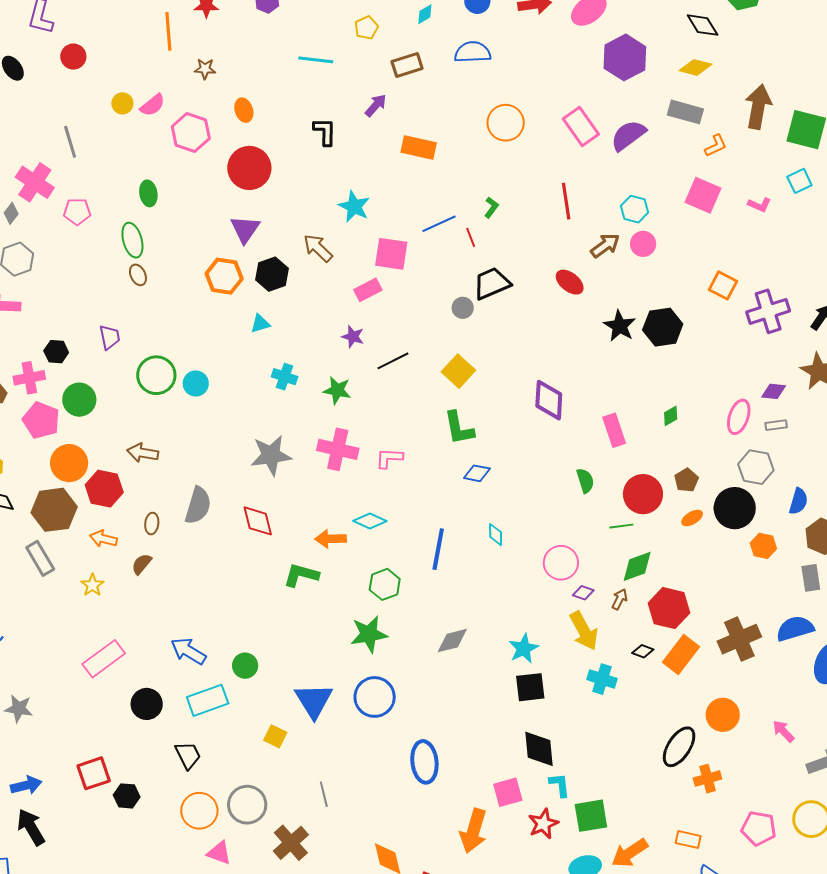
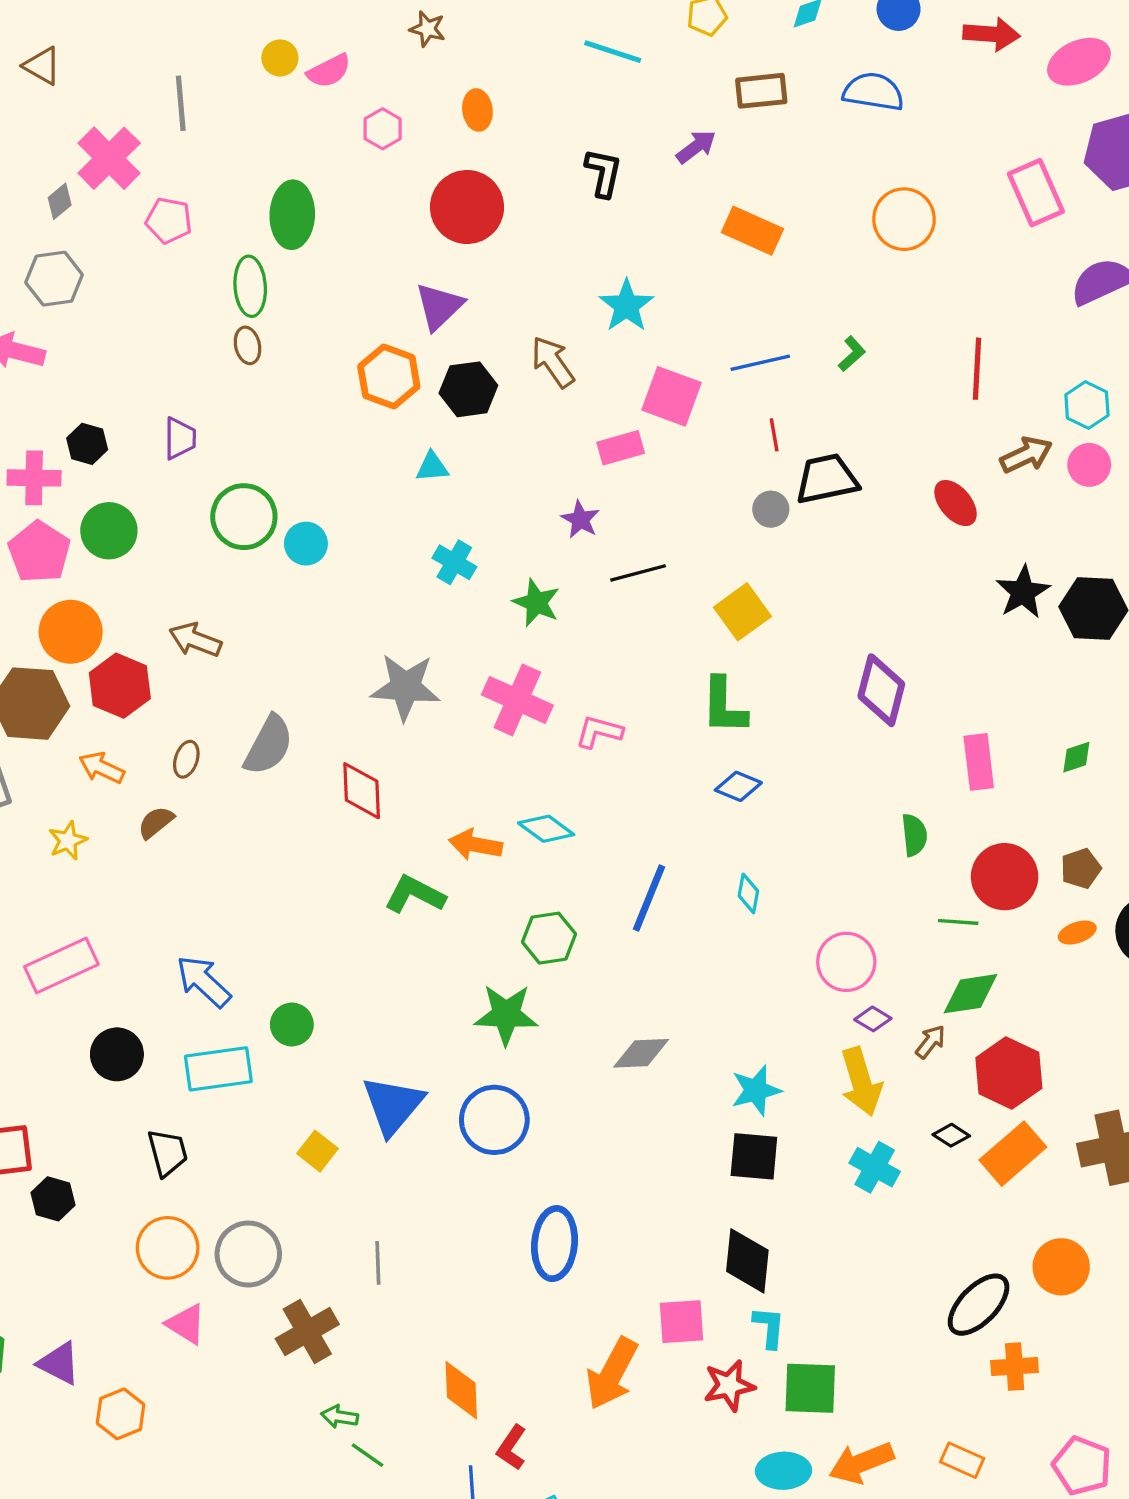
pink rectangle: (581, 126) -> (1036, 193), moved
pink hexagon: (191, 132) -> (383, 129), size x0.6
green ellipse: (148, 193) -> (292, 215), size x1.5
red line: (471, 237) -> (774, 435), moved

